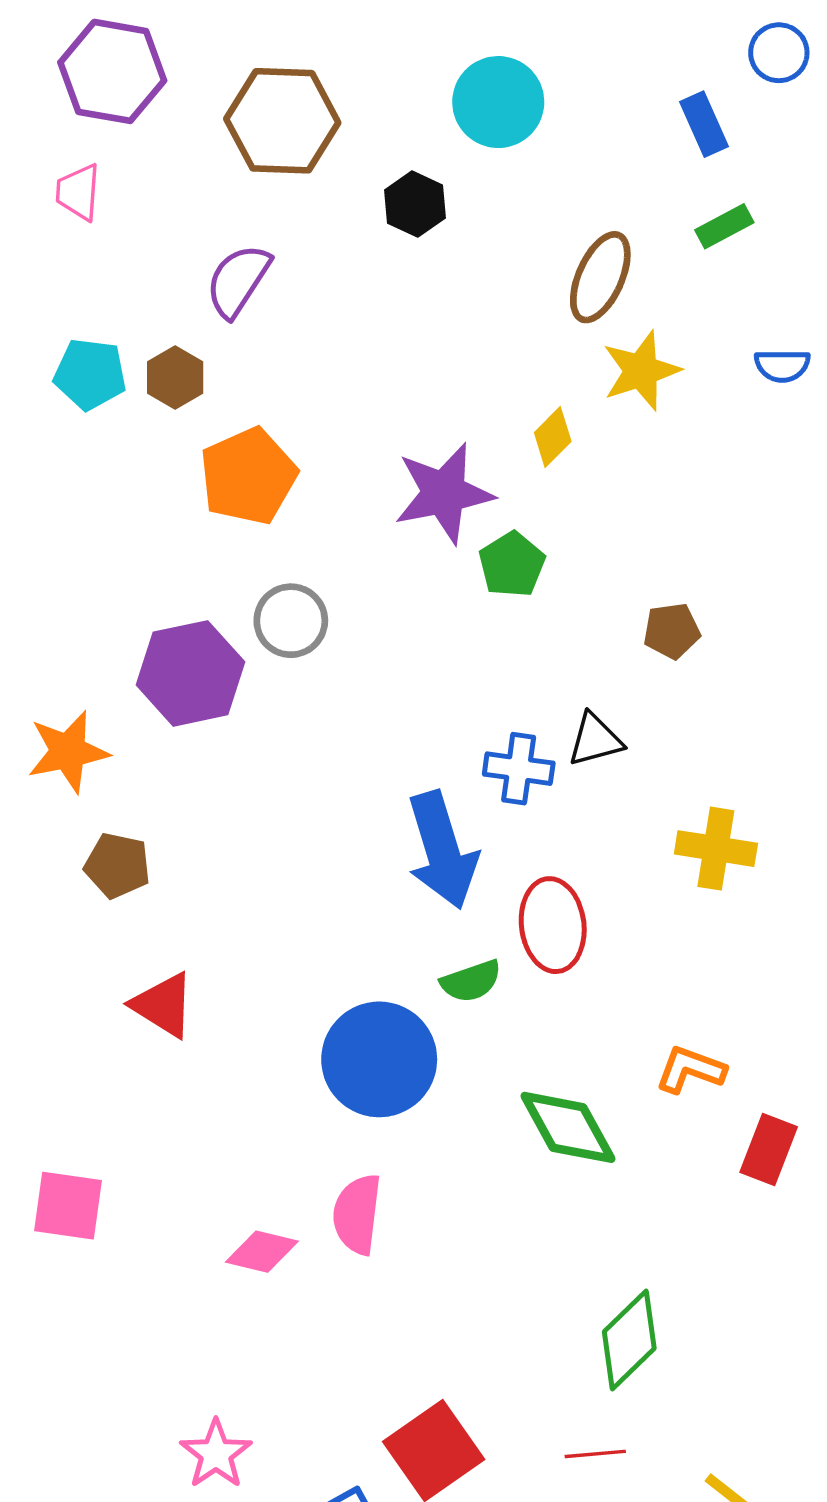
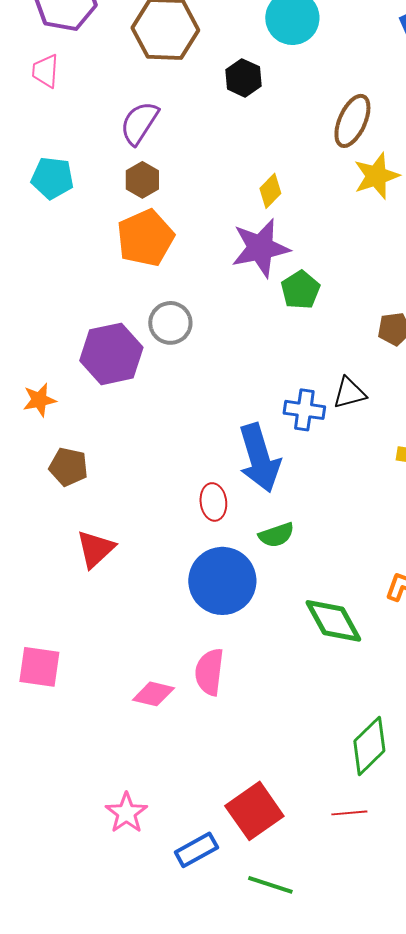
brown hexagon: (175, 378) -> (142, 180), moved
yellow diamond: (553, 437) -> (270, 191), moved
orange star: (68, 752) -> (39, 400), size x0.7
red ellipse: (553, 925) -> (213, 502), moved, size x0.7
red triangle: (163, 1005) -> (95, 549), turned 45

